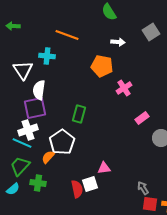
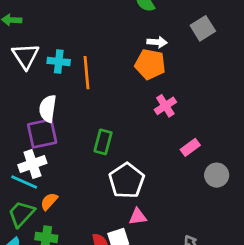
orange line: (67, 35) -> (86, 73), moved, turned 65
orange pentagon: (102, 66) -> (150, 64), moved
white triangle: (23, 70) -> (26, 56), moved
white pentagon: (62, 142) -> (127, 181), moved
orange semicircle: (48, 157) -> (49, 201), moved

